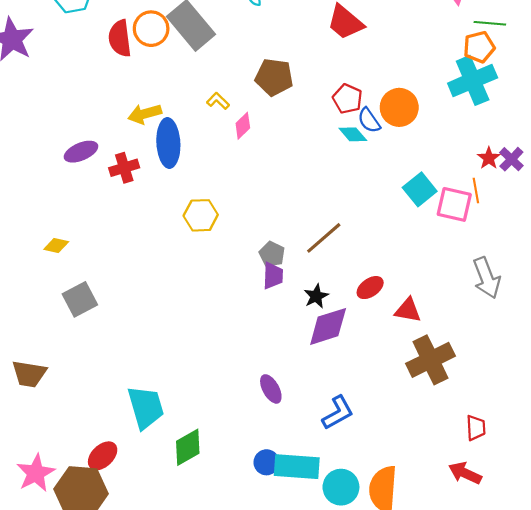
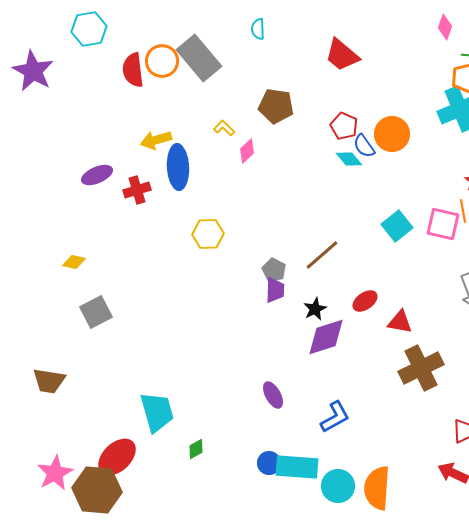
cyan square: (420, 189) -> (397, 226), moved
green diamond: (188, 447) -> (196, 449), size x0.6
red ellipse: (103, 456) -> (117, 457), size x1.4

